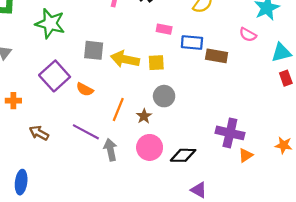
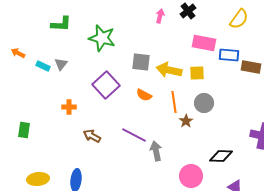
pink rectangle: (164, 29) -> (204, 43), size x1.6
orange semicircle: (85, 89) -> (144, 95), moved
orange line: (118, 109) -> (174, 102), moved, turned -30
pink circle: (150, 147) -> (191, 176), moved

